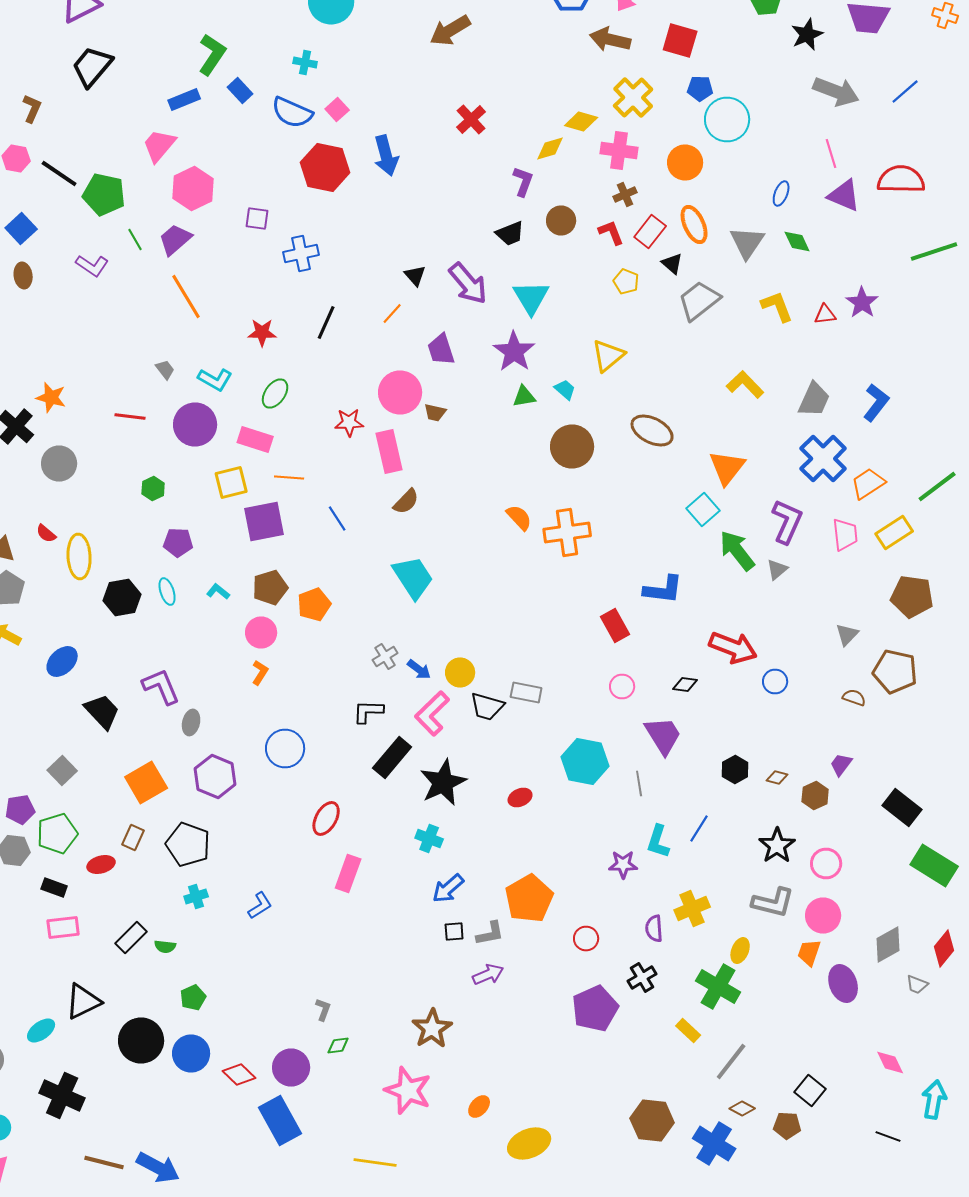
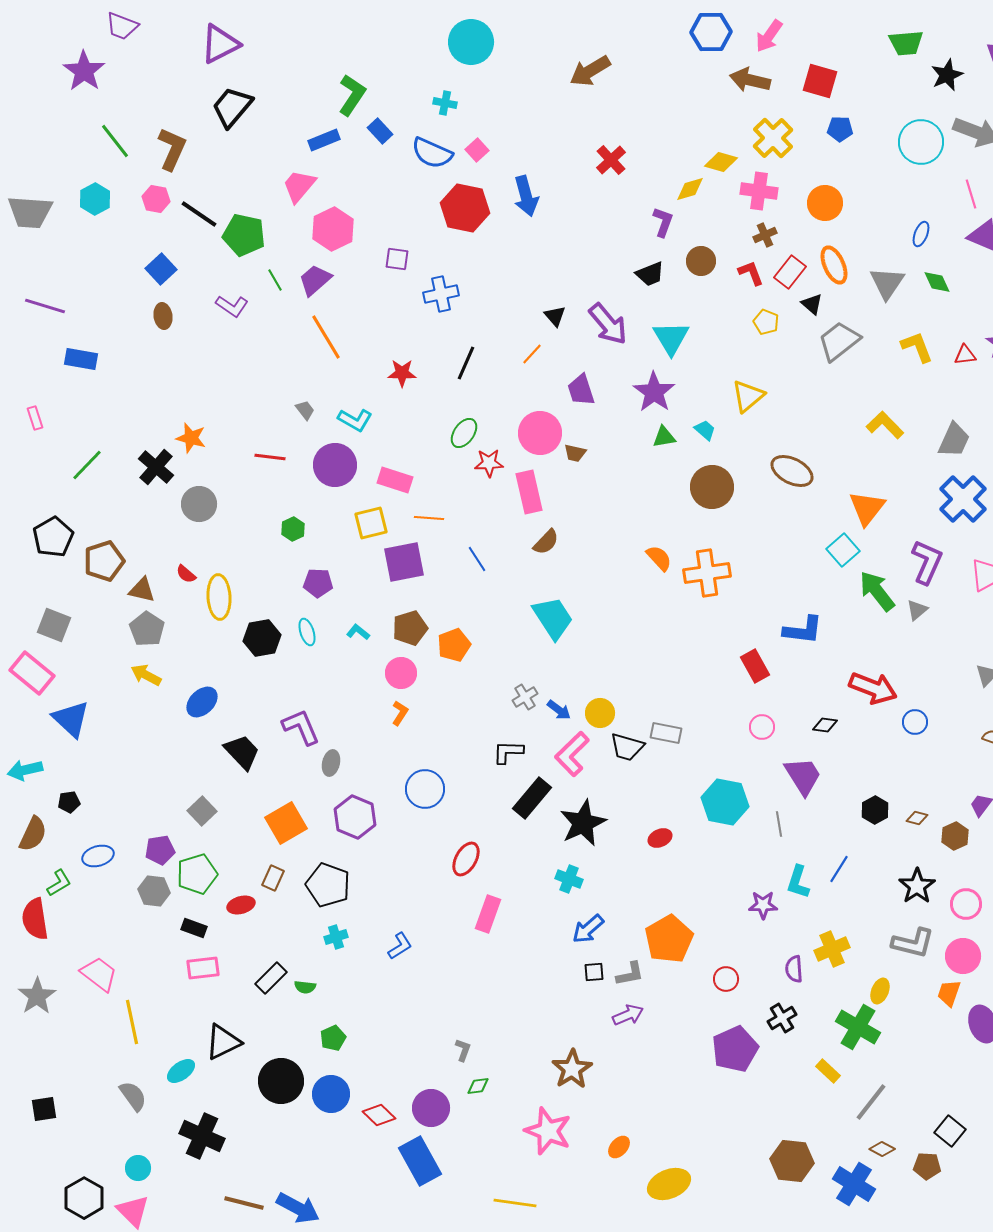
brown L-shape: (32, 108) -> (172, 149), size x1.5
cyan circle: (727, 120) -> (921, 142), moved
green ellipse: (275, 394) -> (464, 433), moved

